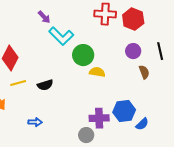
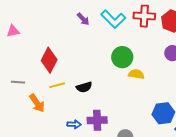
cyan L-shape: (61, 36) -> (113, 19), moved
purple cross: (99, 118) -> (97, 120), moved

